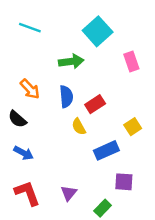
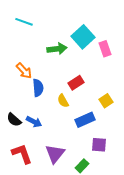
cyan square: (98, 31) -> (83, 37), moved
blue semicircle: (66, 97) -> (38, 88), moved
black semicircle: (17, 119) -> (14, 120), moved
blue arrow: (24, 153) -> (34, 122), moved
purple triangle: (69, 193) -> (55, 154), size x1.5

